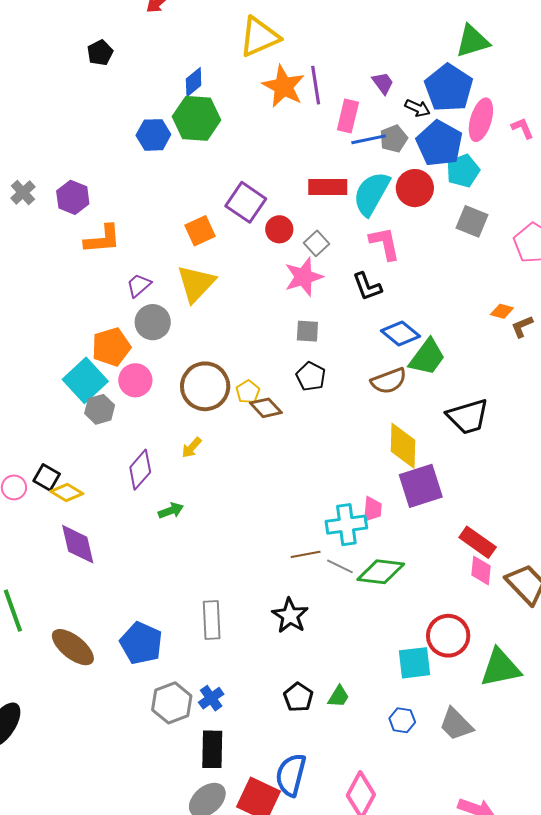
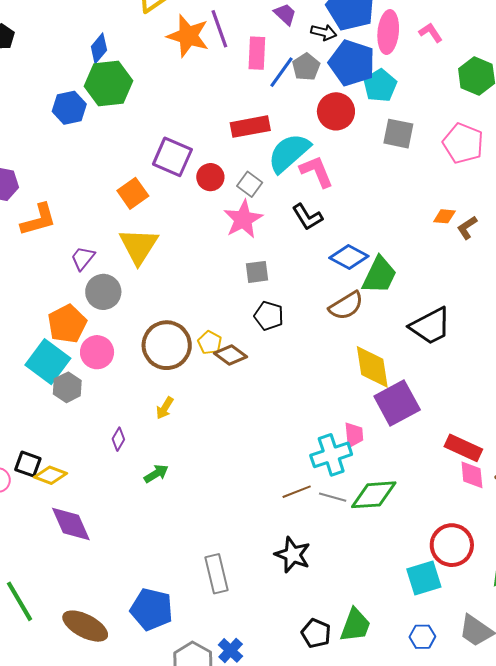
blue line: (369, 139) -> (281, 72), turned -32
cyan semicircle: (371, 194) -> (289, 153), moved, turned 30
purple diamond: (140, 470) -> (118, 439), size x0.6
green trapezoid: (338, 696) -> (355, 625), size x1.5

